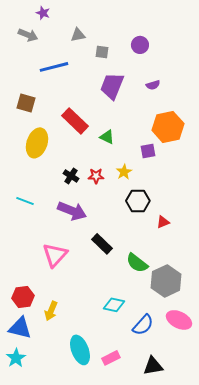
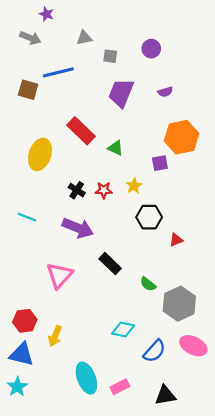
brown square: (26, 103) -> (28, 90), moved
green semicircle: (137, 263) -> (148, 284), size x0.7

